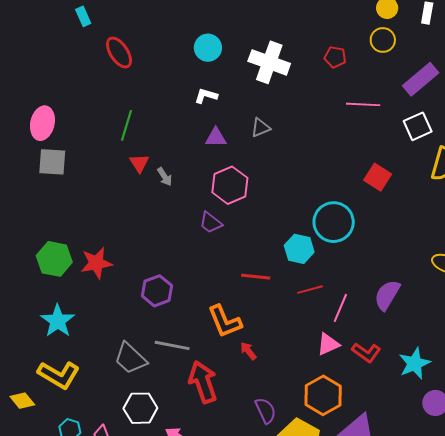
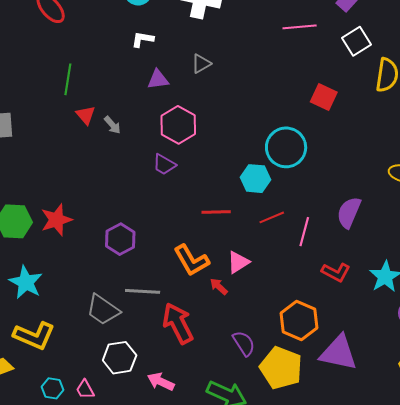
pink triangle: (328, 344) -> (238, 262), moved

